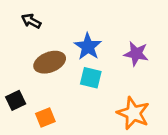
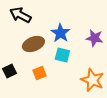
black arrow: (31, 21) -> (20, 15), size x1.5
orange square: (45, 117) -> (39, 73), moved

